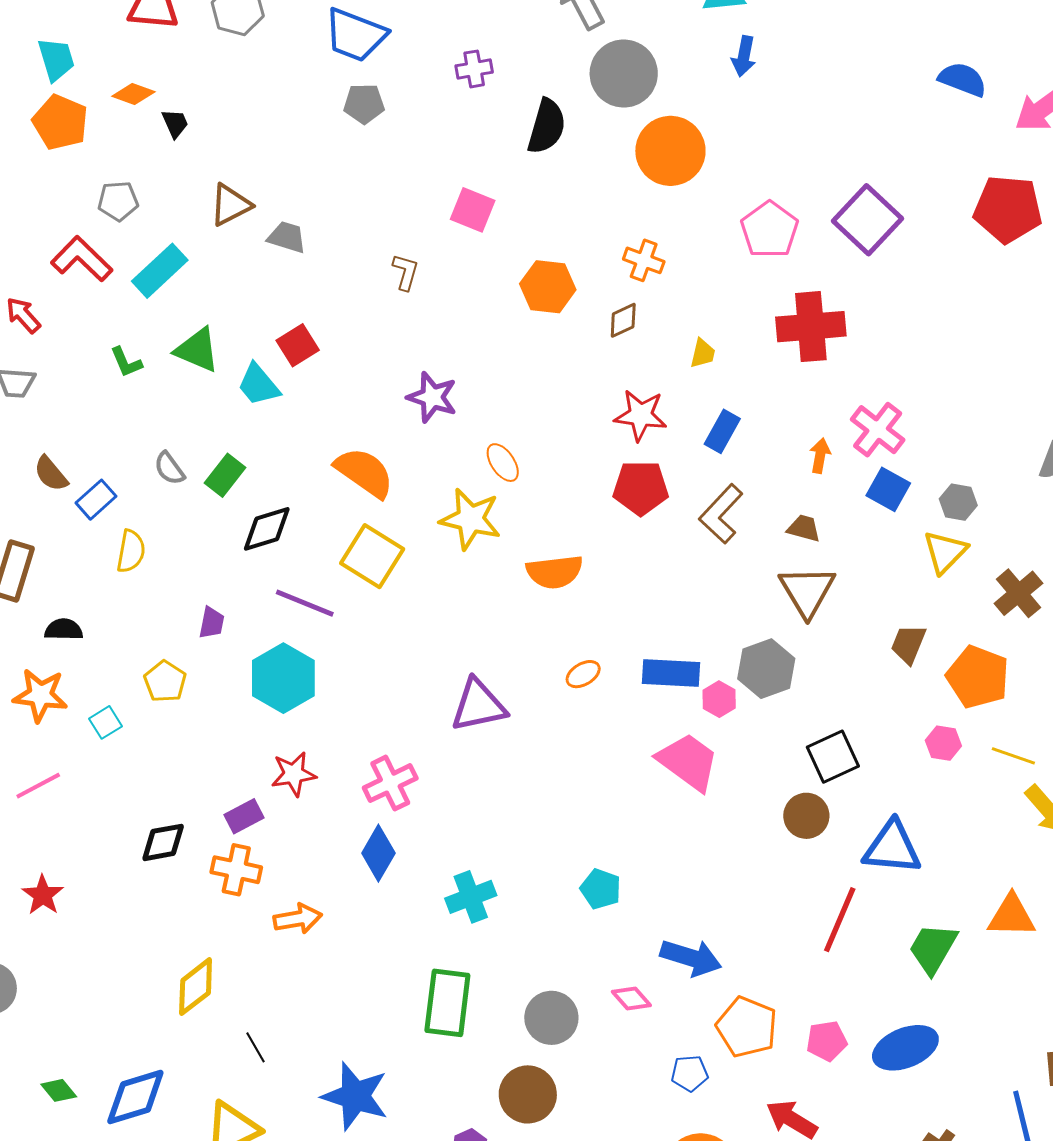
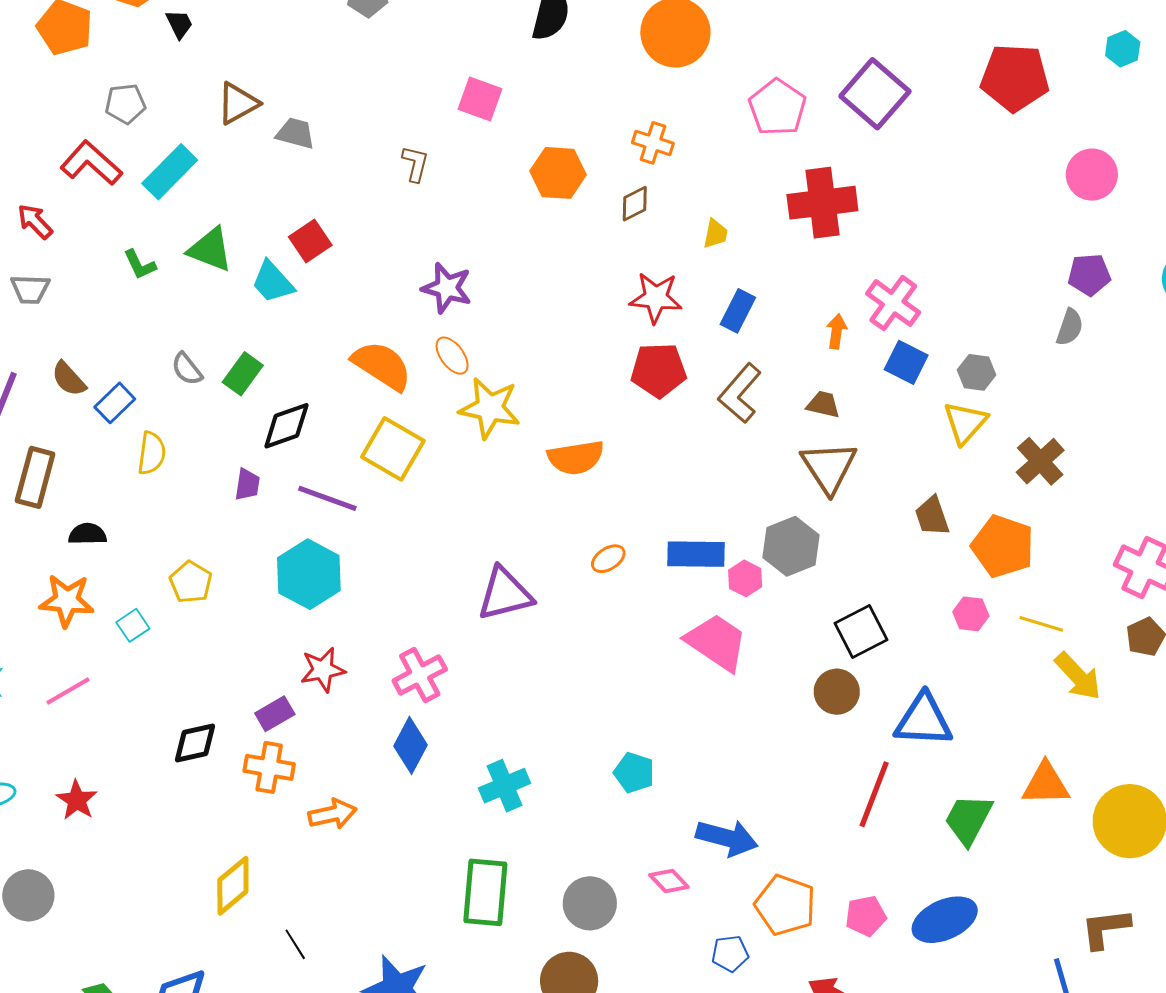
orange ellipse: (503, 463) -> (452, 356), moved
purple trapezoid: (212, 623) -> (247, 485), moved
brown trapezoid: (908, 644) -> (932, 516), turned -39

